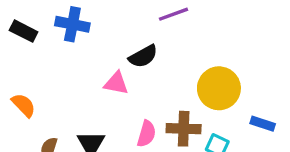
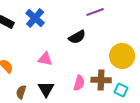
blue cross: (72, 24) -> (35, 18), turned 30
pink triangle: (116, 83) -> (45, 59), moved

